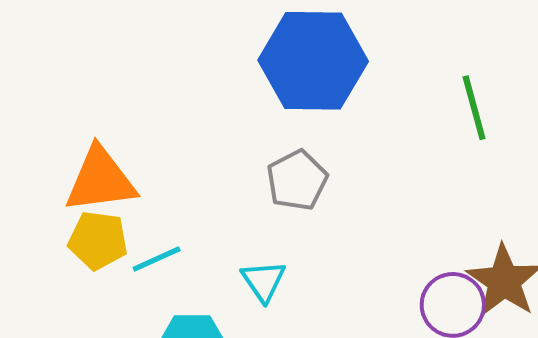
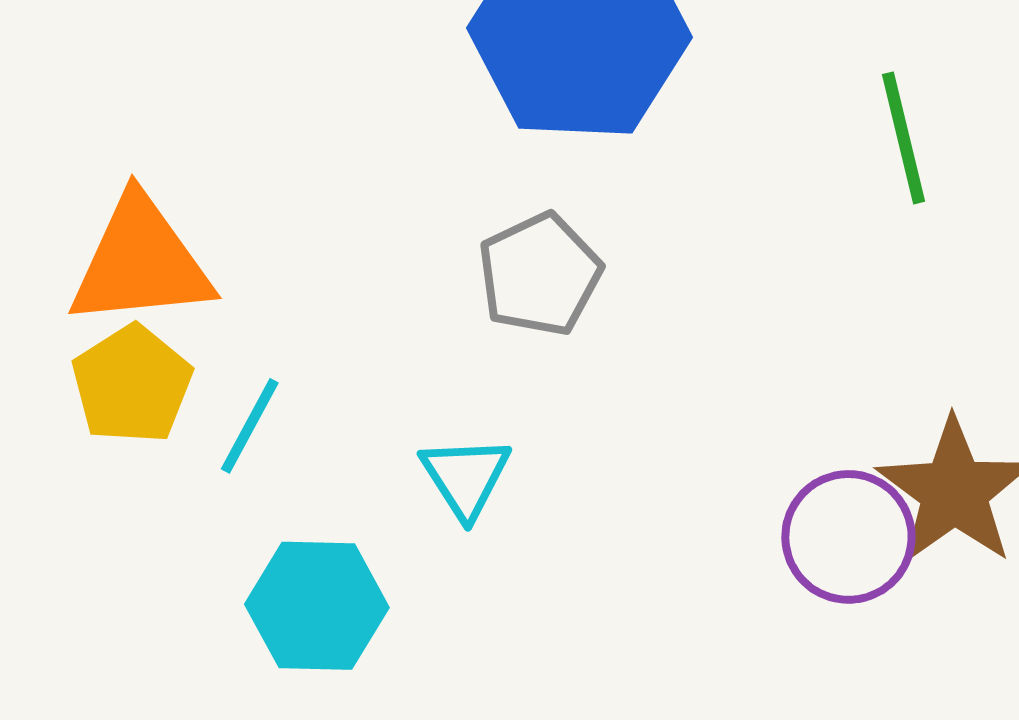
yellow pentagon: (98, 240) -> (132, 384), turned 30
cyan line: (157, 259) -> (250, 426), turned -39

